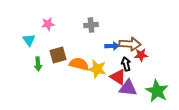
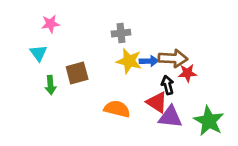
pink star: (48, 24) -> (50, 24), moved
orange semicircle: (79, 64) -> (117, 109), moved
yellow star: (97, 69) -> (129, 61), moved

